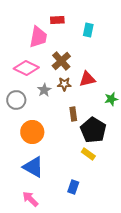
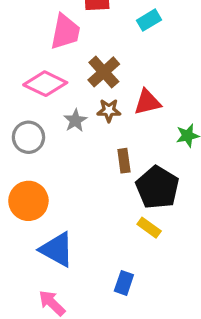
cyan rectangle: (88, 30) -> (149, 20), turned 48
orange circle: (32, 132) -> (28, 201), moved

